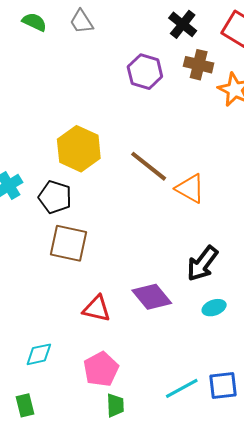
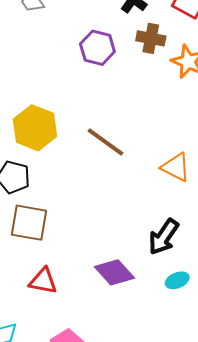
orange triangle: (190, 188) -> (176, 167), moved
red triangle: (97, 309) -> (43, 281), moved

